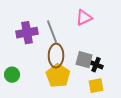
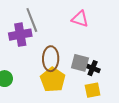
pink triangle: (84, 18) -> (80, 19), turned 42
gray line: (52, 32) -> (32, 20), moved

